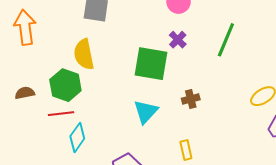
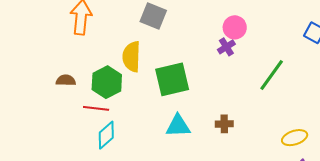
purple cross: (178, 40) -> (226, 47), moved
green square: (151, 64) -> (172, 79), moved, turned -36
cyan triangle: (146, 112) -> (178, 126), turned 32

